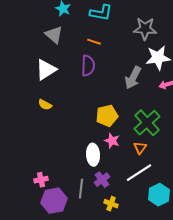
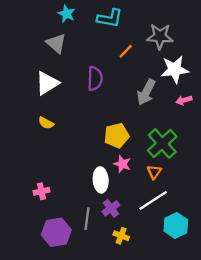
orange line: (94, 42) -> (126, 51), moved, turned -64
pink cross: (41, 180) -> (41, 191), moved

